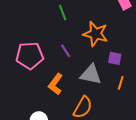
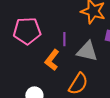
purple line: (66, 51) -> (64, 39), moved, turned 32

